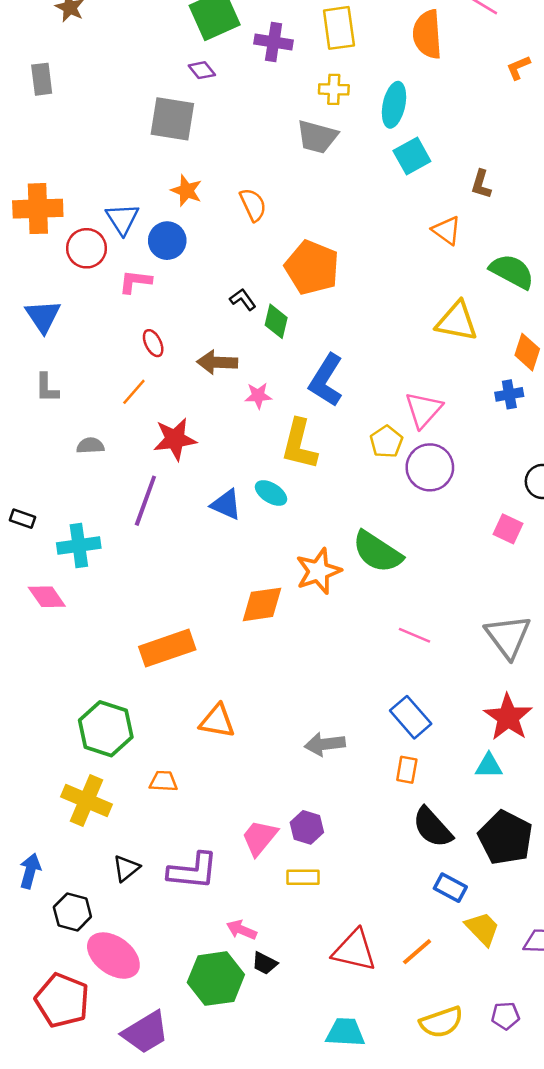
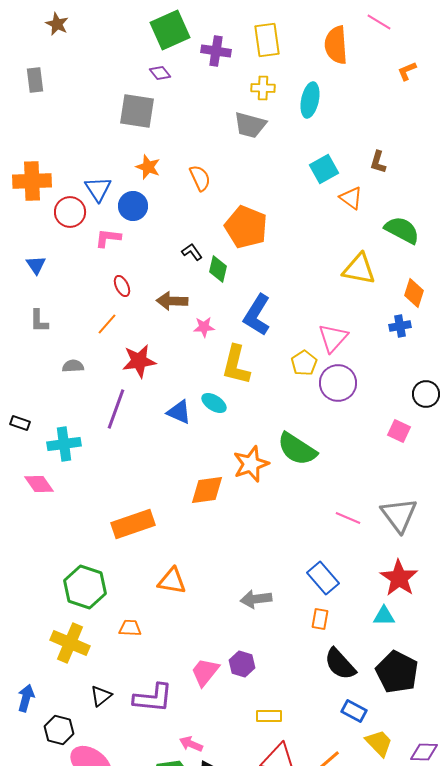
cyan square: (412, 156) -> (324, 169), moved
blue triangle: (43, 316) -> (36, 265), size x0.7
pink line: (414, 635) -> (348, 518), moved
yellow rectangle: (303, 877) -> (269, 716), moved

